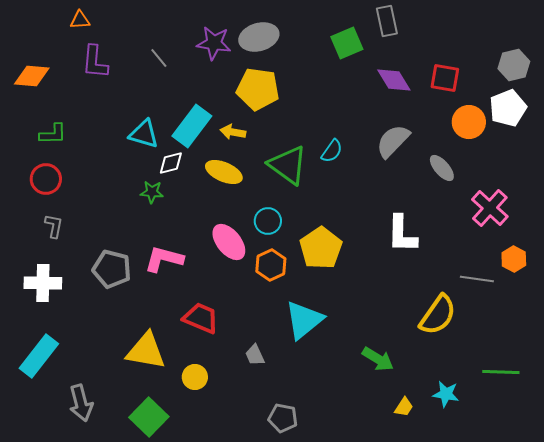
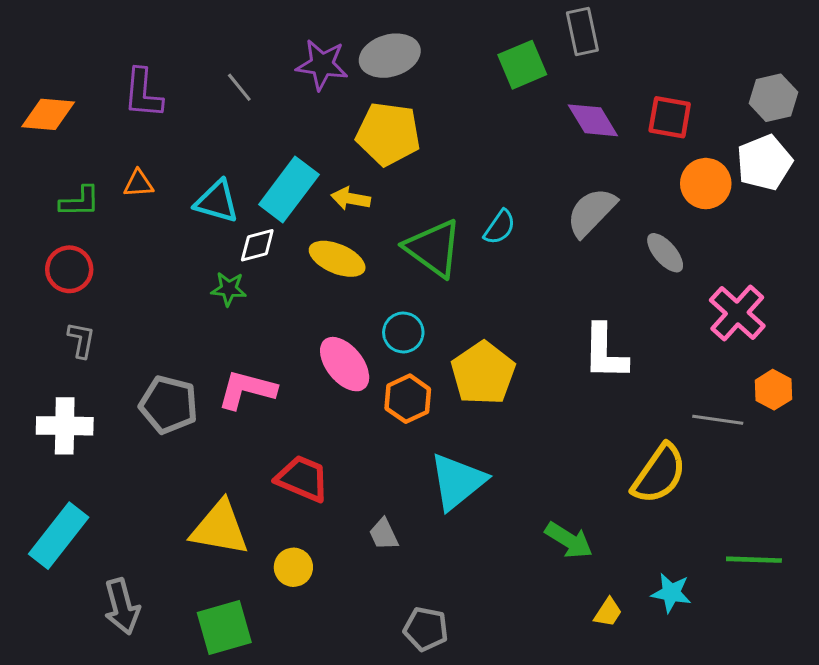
orange triangle: (80, 20) -> (138, 184), moved
green square: (149, 417) -> (224, 627), turned 30

